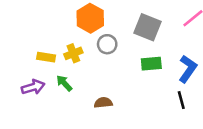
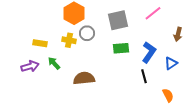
gray square: (147, 27) -> (118, 20), turned -35
yellow cross: (73, 53) -> (69, 40), moved, turned 32
brown semicircle: (103, 103) -> (84, 78), size x1.5

